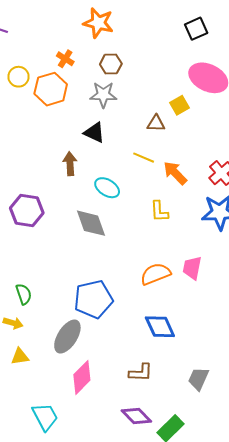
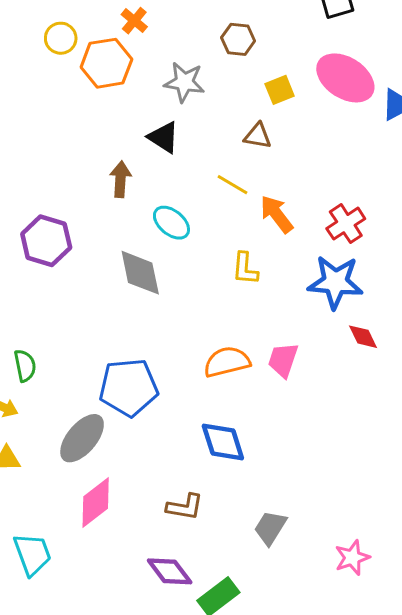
brown hexagon: (111, 64) -> (238, 39), moved
yellow square: (179, 105) -> (280, 90), moved

